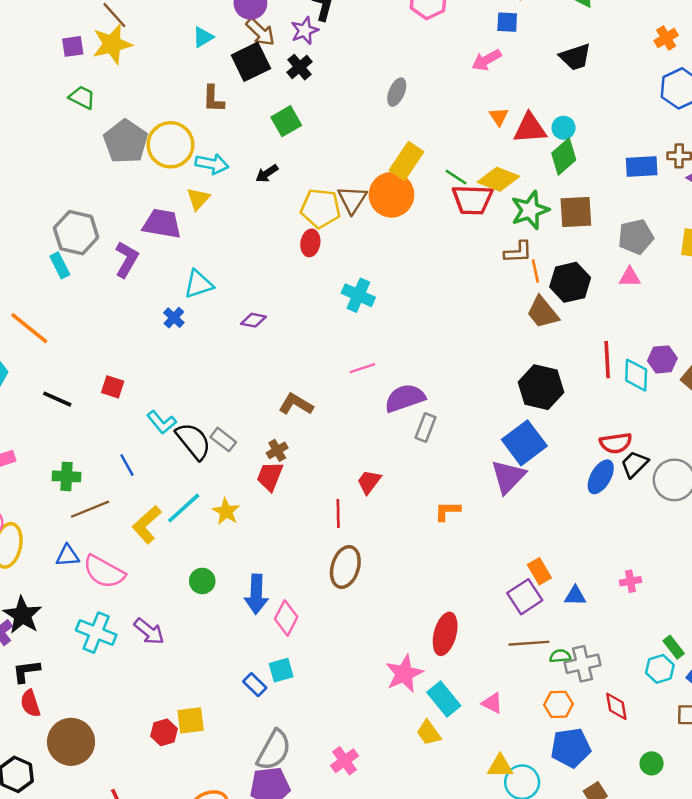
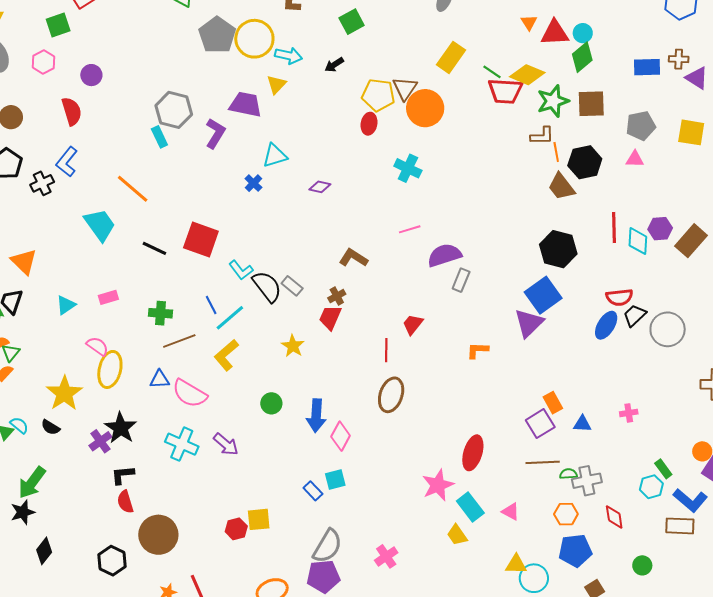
orange circle: (391, 195) -> (425, 108), moved
red square: (113, 387) -> (201, 239), size x1.8
cyan line: (184, 508) -> (230, 318), moved

